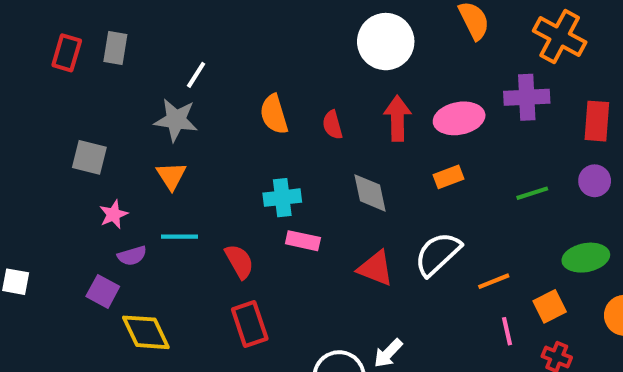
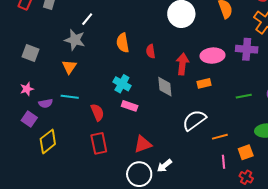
red arrow: (397, 118) -> (182, 64), moved
cyan cross: (282, 198) -> (122, 84), turned 30
pink star: (114, 214) -> (27, 89), moved
red triangle: (376, 268) -> (143, 144), moved, turned -48
yellow diamond: (146, 332) -> (48, 141), turned 70

